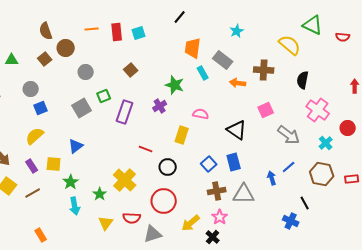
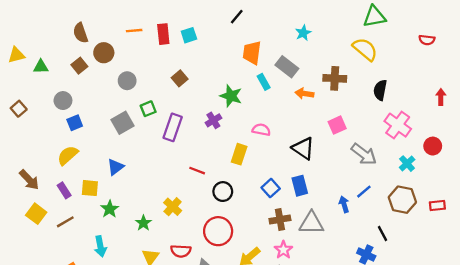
green triangle: (313, 25) -> (374, 17), moved, turned -35
yellow cross: (125, 180) -> (173, 207), size x0.7
cyan arrow: (75, 206) -> (100, 246), moved

